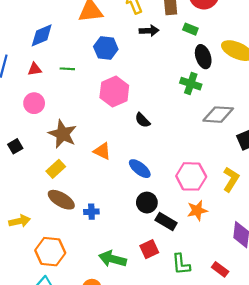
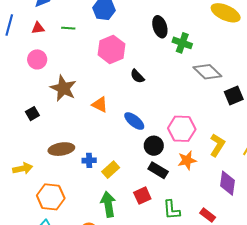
black ellipse: (203, 57) -> (160, 27), moved
gray diamond: (218, 115) -> (207, 72), turned 40
black square: (15, 146) -> (32, 114), moved
yellow rectangle: (56, 169) -> (111, 170), moved
yellow L-shape: (231, 179) -> (217, 145), moved
brown ellipse: (61, 200) -> (61, 149), turned -40
black circle: (147, 203) -> (154, 146), moved
green arrow: (113, 259) -> (108, 204), turned 65

